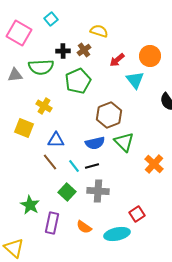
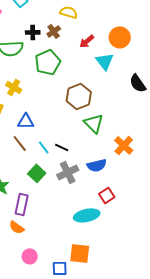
blue semicircle: (95, 143) -> (97, 165), moved
black line: (92, 166) -> (62, 147), turned 40
gray cross: (98, 191) -> (68, 172), turned -30
orange semicircle: (84, 227) -> (17, 227), moved

